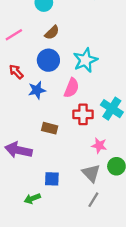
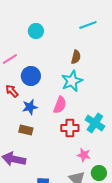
brown semicircle: (52, 33) -> (76, 57), moved, turned -32
blue circle: (48, 60) -> (31, 76), moved
brown rectangle: (50, 128) -> (26, 130), moved

